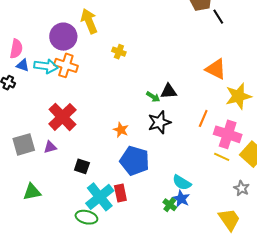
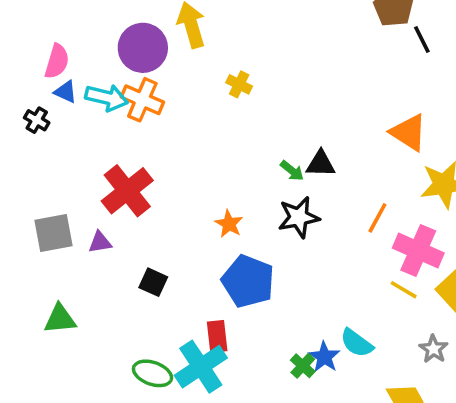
cyan semicircle: (182, 183) -> (357, 343), moved
cyan cross: (100, 197) -> (201, 367), moved

